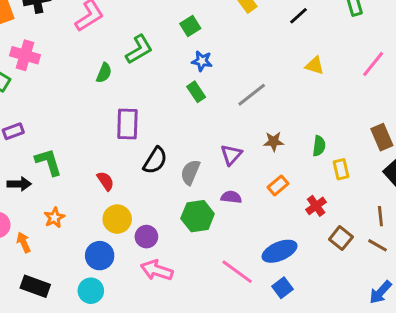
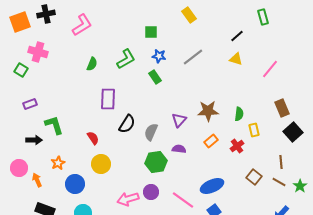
black line: (299, 16) -> (237, 36), moved
green square: (190, 26) -> (151, 32), turned 32
green L-shape: (139, 49) -> (126, 59), moved
pink line: (373, 64) -> (270, 69), moved
gray line: (252, 95) -> (193, 57), moved
brown star: (274, 142) -> (208, 111), size x1.5
red cross: (316, 206) -> (237, 146), moved
purple circle: (146, 237) -> (151, 192), moved
blue circle: (100, 256) -> (75, 184), moved
pink arrow: (157, 270) -> (128, 199), turned -35

